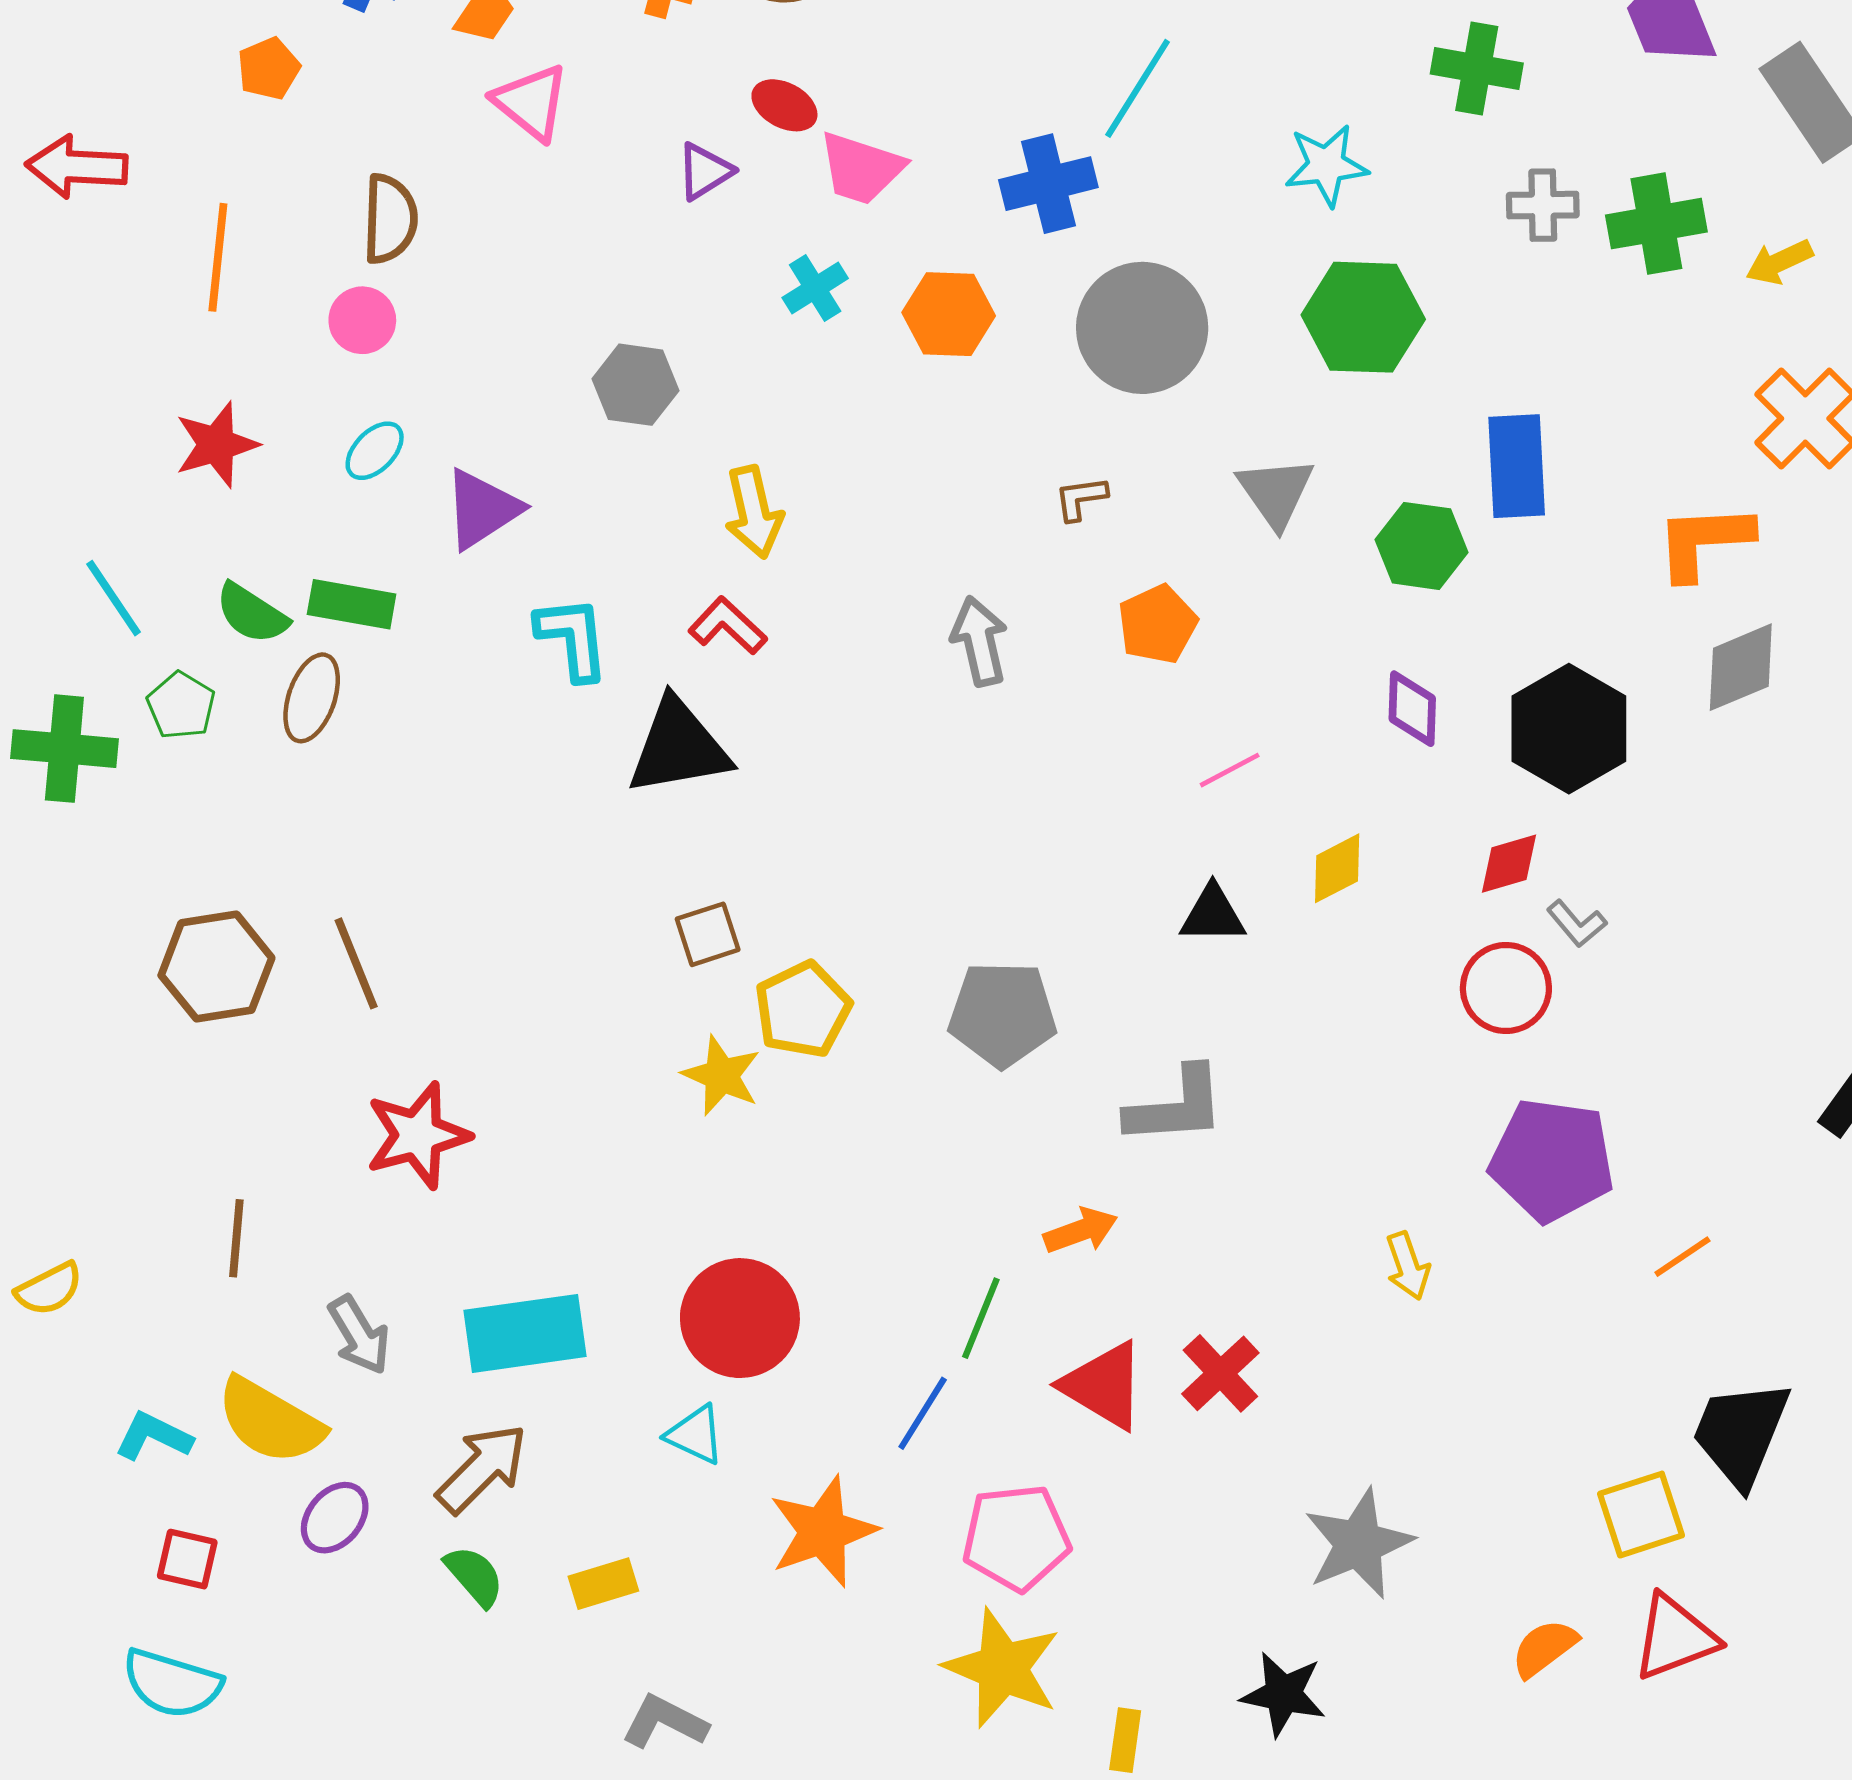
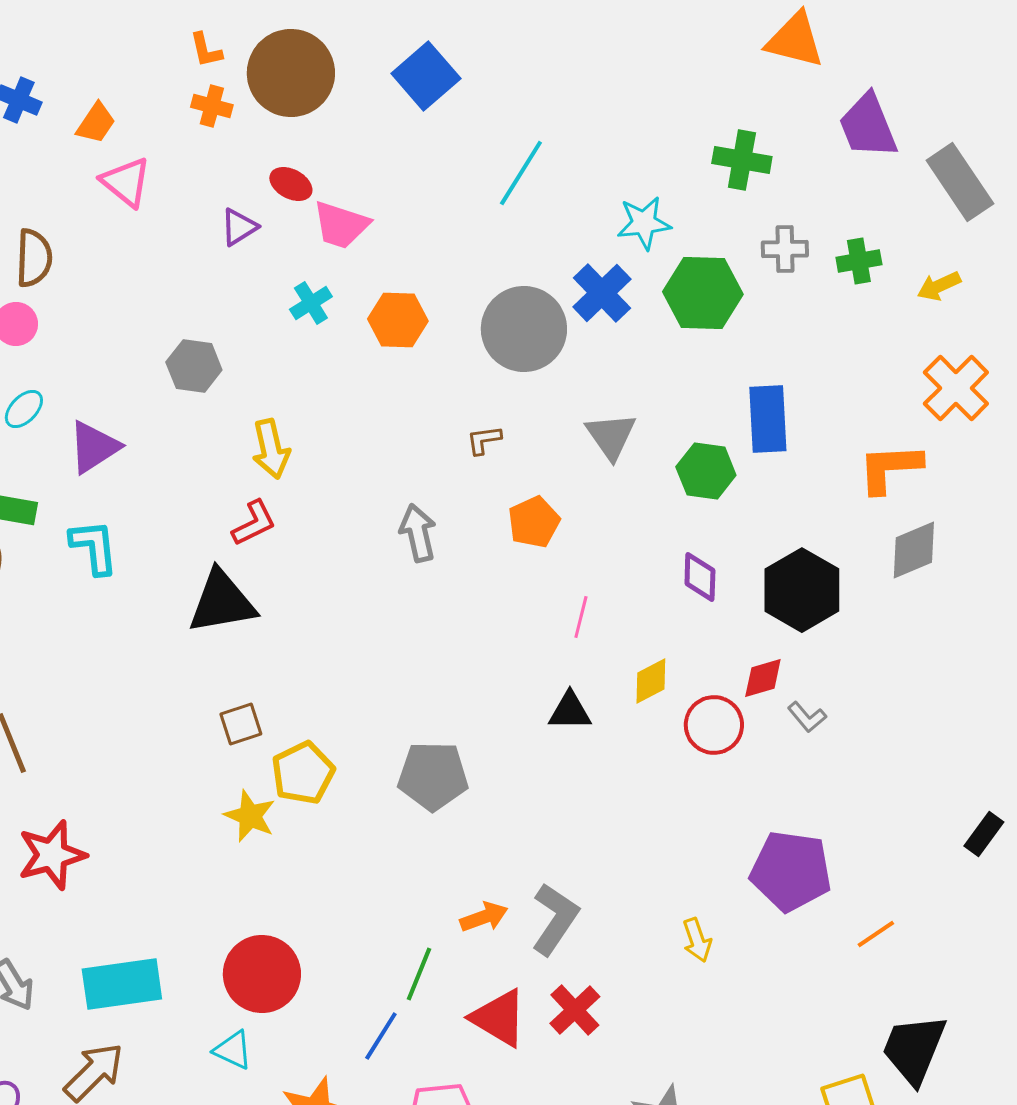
blue cross: (1048, 184) -> (602, 293), moved, turned -30
green cross: (1656, 224) -> (859, 261), size x0.7
green hexagon: (1363, 317) -> (703, 293), moved
red L-shape: (728, 626) -> (254, 523), turned 111
cyan L-shape: (573, 638) -> (94, 547), moved
pink line: (1230, 770) -> (581, 617), turned -48
red circle: (1506, 988) -> (714, 725), moved
gray L-shape: (1176, 1106) -> (555, 919), moved, turned -52

